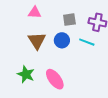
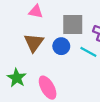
gray square: (69, 20) -> (73, 25), size x1.5

